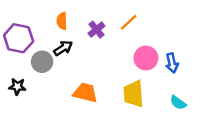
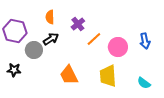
orange line: (129, 22) -> (94, 39), moved
blue arrow: (172, 63) -> (145, 41), moved
orange trapezoid: (85, 93) -> (69, 75), turned -130

